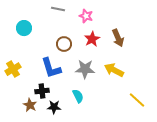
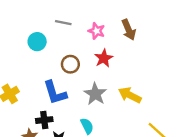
cyan circle: (24, 28) -> (37, 42), moved
brown arrow: (118, 38) -> (129, 30), moved
gray star: (85, 69) -> (95, 94), turned 30

